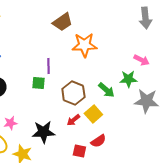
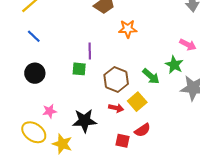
orange star: (84, 45) -> (128, 29), size x0.7
green star: (128, 79) -> (174, 65), turned 30
red arrow: (73, 120) -> (116, 108), turned -128

